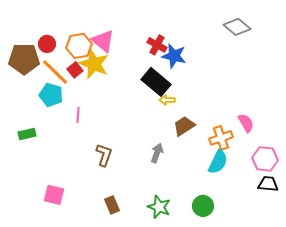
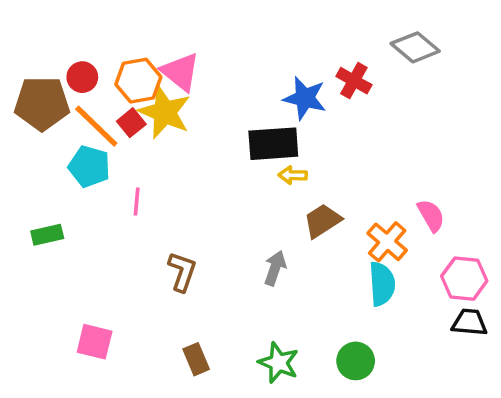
red cross: (157, 45) -> (354, 81), moved
black rectangle: (156, 82) -> (273, 144), turned -44
orange cross: (221, 138) -> (387, 242), turned -30
cyan semicircle: (218, 162) -> (382, 284), turned -30

